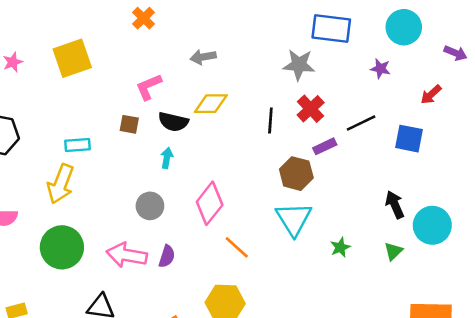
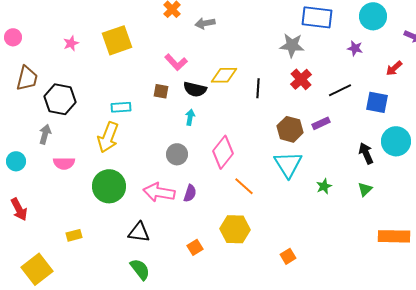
gray arrow: (203, 57) -> (205, 23), moved
pink L-shape: (149, 87) -> (176, 62), turned -110
black line: (270, 120) -> (258, 88), moved
purple rectangle: (325, 146) -> (321, 123), moved
cyan circle: (432, 225) -> (396, 141), moved

